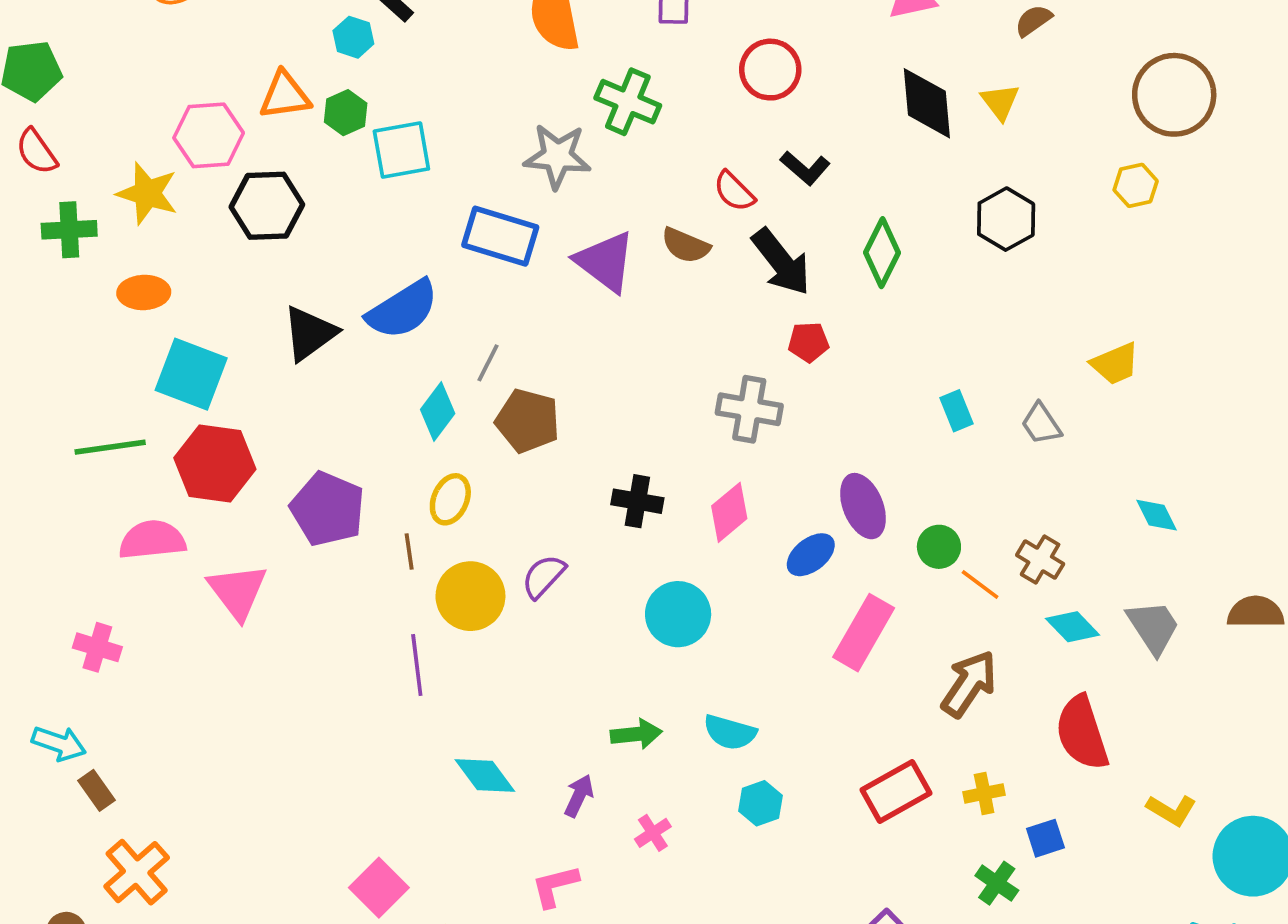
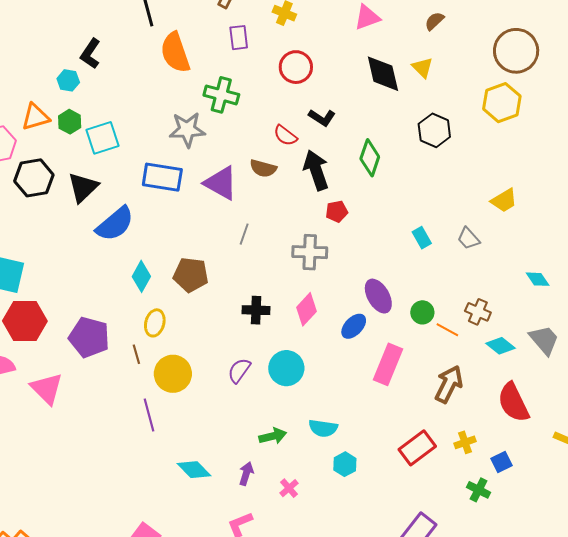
yellow hexagon: (1136, 185) -> (502, 103), size x1.6
black arrow: (781, 262) -> (316, 170), turned -153
black triangle: (310, 333) -> (83, 187), moved
gray line: (488, 363) -> (244, 234), moved
purple semicircle: (543, 576) -> (239, 370), moved

